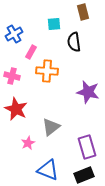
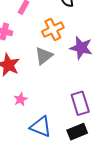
orange cross: (47, 71) -> (53, 29), moved, turned -30
gray triangle: (51, 127) -> (44, 56), moved

